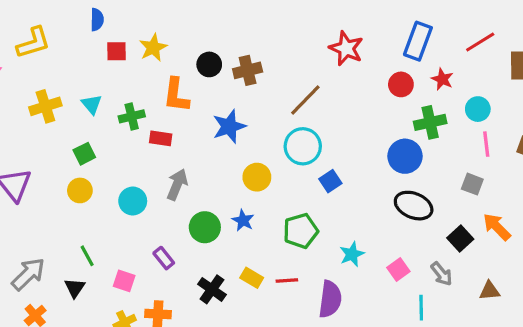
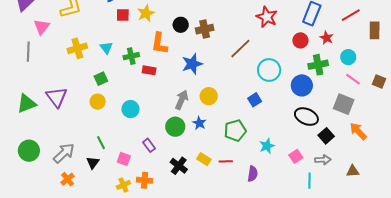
pink line: (486, 144) -> (353, 79), turned -49
cyan circle: (303, 146) -> (269, 70), moved
gray square: (472, 184) -> (344, 104), size x1.5
gray arrow: (177, 185) -> (182, 100), moved
black square: (460, 238) -> (326, 136), moved
gray arrow: (442, 274) -> (323, 160), turned -56
purple semicircle: (330, 299) -> (253, 174), size x0.7

